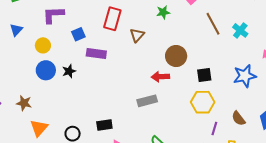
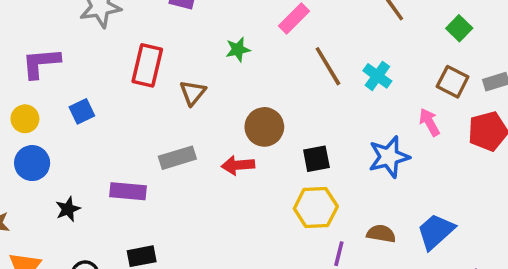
blue square: (78, 34) -> (82, 111), moved
purple rectangle: (96, 54) -> (128, 191), moved
black star: (69, 71) -> (68, 209), moved
gray rectangle: (147, 101) -> (177, 158), moved
brown semicircle: (238, 118) -> (381, 234), turned 140

